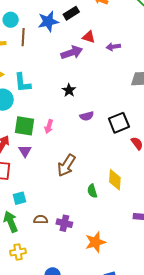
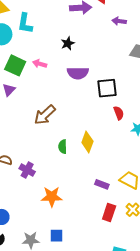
purple arrow: (113, 47) -> (119, 21), moved
purple semicircle: (87, 116) -> (78, 73), size x1.5
pink arrow: (49, 126) -> (40, 64), moved, turned 72

